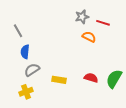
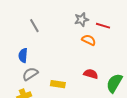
gray line: (18, 31) -> (34, 26), moved
red semicircle: (91, 78) -> (91, 74), moved

